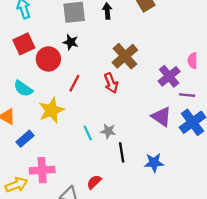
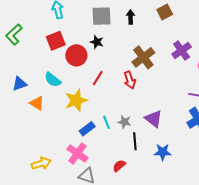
purple cross: (169, 76) -> (182, 51), moved
purple triangle: (161, 117) -> (154, 119), moved
blue rectangle: (25, 139) -> (87, 129), moved
pink cross: (42, 170) -> (77, 153), moved, turned 35
red semicircle: (94, 182) -> (119, 166), moved

